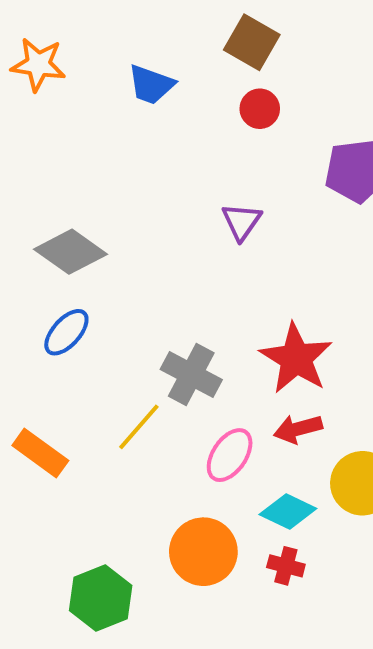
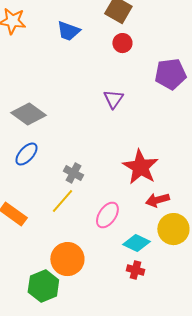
gray cross: (191, 375) -> (73, 173), moved, size x0.7
red arrow: (298, 429) -> (157, 200), moved
orange circle: (203, 552) -> (67, 259), moved

